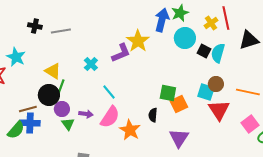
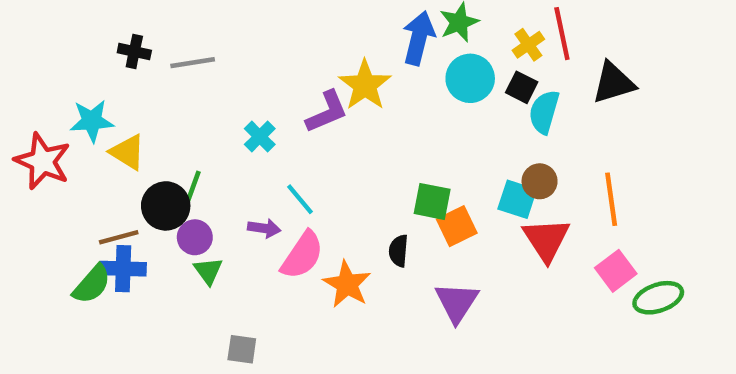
black square: (204, 51) -> (522, 87), moved
cyan star: (16, 57) -> (92, 121), turned -30
yellow triangle: (53, 71) -> (128, 152), moved
orange line: (248, 92) -> (611, 199), turned 70
purple arrow: (86, 114) -> (264, 228), moved

